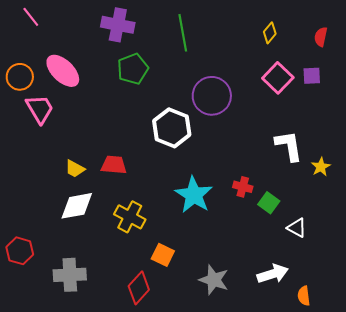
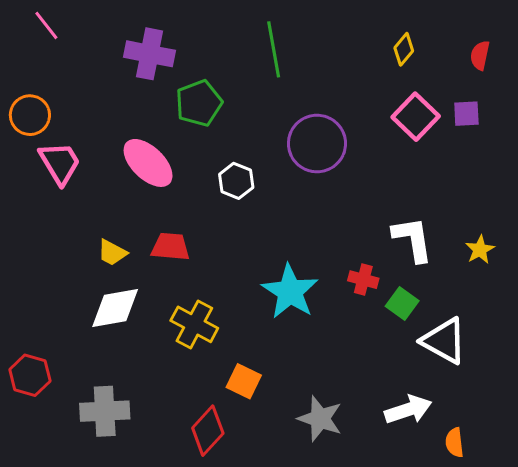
purple cross: (118, 25) -> (150, 54), moved
pink ellipse: (63, 71) -> (148, 163), moved
white hexagon: (172, 128) -> (236, 181), moved, size x0.6
white L-shape: (289, 146) -> (413, 239), moved
white triangle: (297, 228) -> (444, 341), size x1.6

